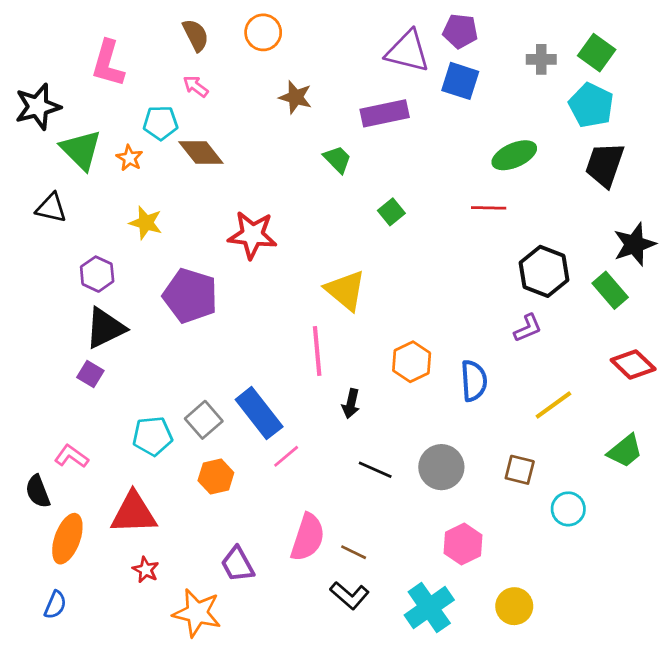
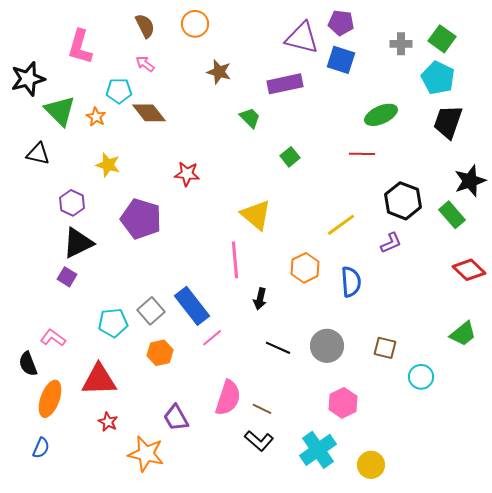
red star: (252, 235) -> (187, 174), size x0.7
yellow line: (553, 405) -> (341, 225), moved
yellow circle: (514, 606) -> (371, 465), moved

